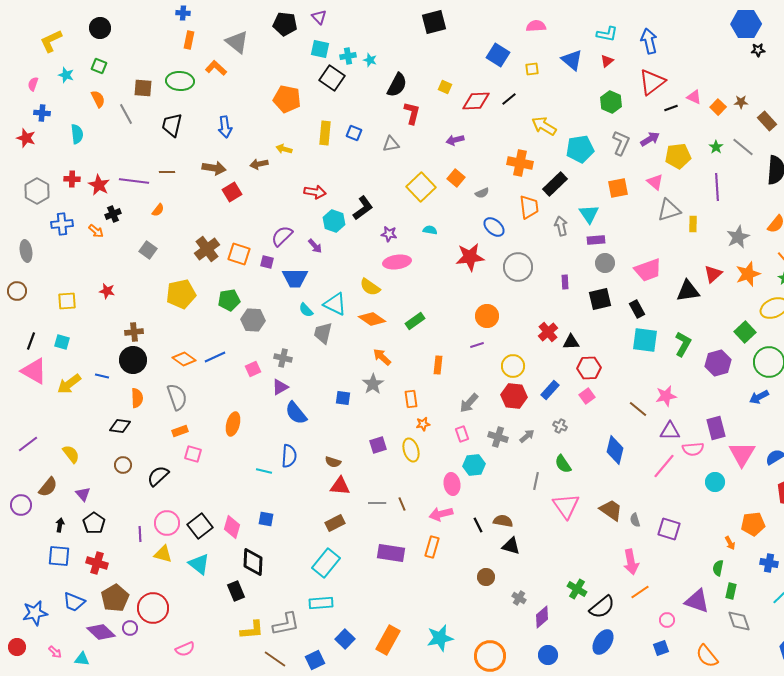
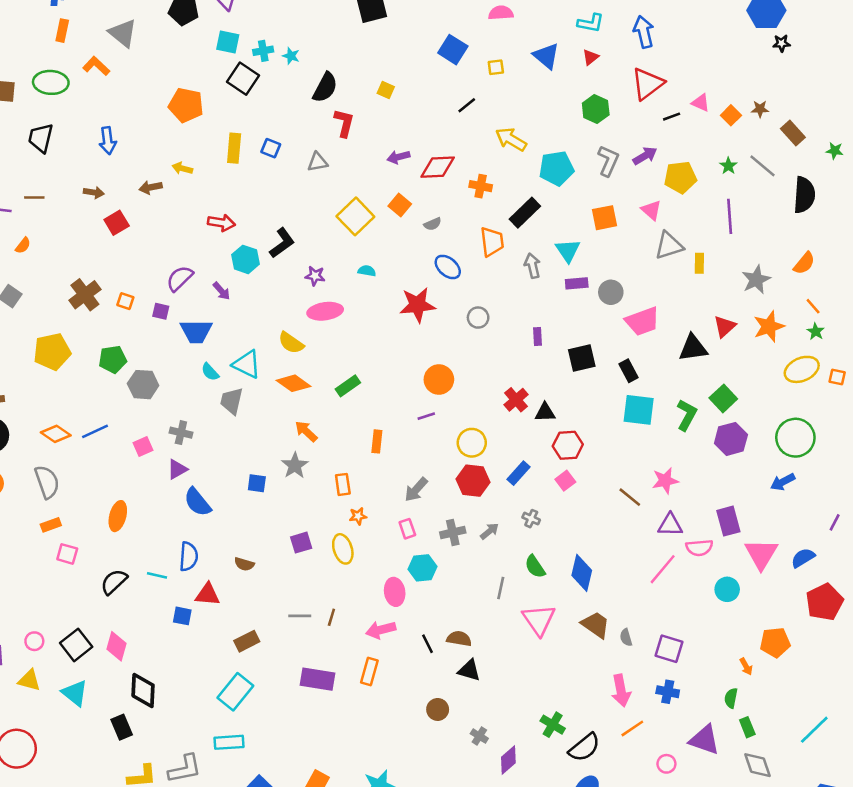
red diamond: (476, 101) -> (438, 167), moved
orange cross: (520, 163) -> (481, 186), size x0.7
brown arrow: (214, 168) -> (94, 192), size x0.7
orange square: (239, 254) -> (125, 301), size x0.6
gray circle: (605, 263) -> (611, 292), moved
gray circle: (518, 267) -> (478, 318), size x0.6
green square: (745, 332) -> (723, 398), moved
gray cross: (498, 437) -> (453, 532), turned -30
blue diamond: (615, 450) -> (582, 573), moved
black semicircle: (158, 476) -> (114, 582), moved
red triangle: (340, 486) -> (208, 594), moved
brown line: (402, 504) -> (331, 617), turned 40
blue square: (266, 519) -> (182, 616), moved
pink circle: (167, 523) -> (34, 641), size x0.6
blue cross: (769, 563) -> (668, 692), moved
green rectangle: (731, 591) -> (747, 727), turned -35

